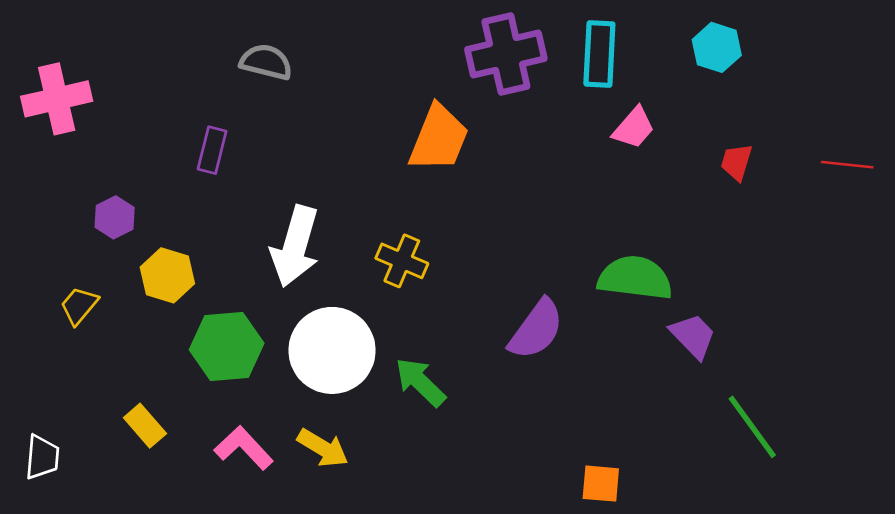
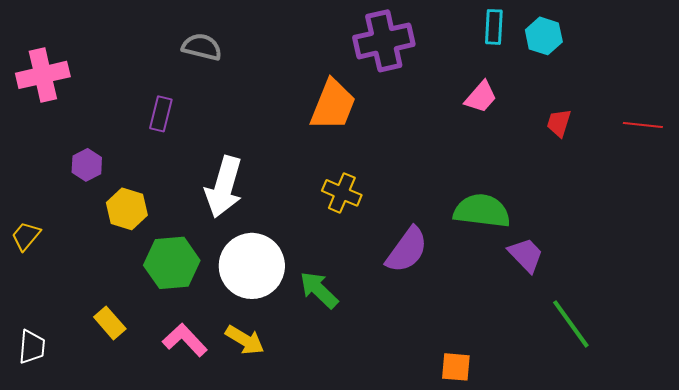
cyan rectangle: (599, 54) -> (494, 27), moved, size x0.7
yellow cross: (402, 261) -> (342, 193), moved
yellow trapezoid: (79, 306) -> (26, 236), moved

